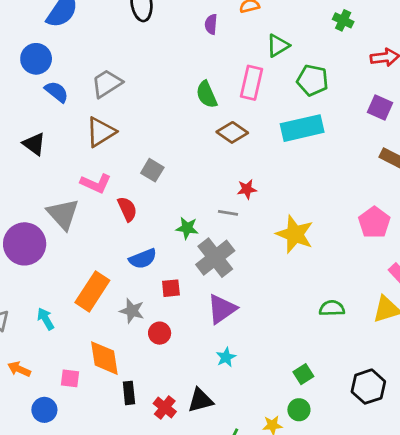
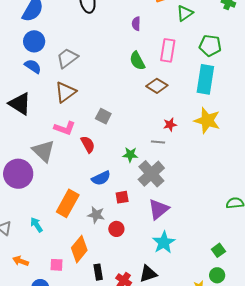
purple semicircle: (211, 24) -> (136, 24), moved
green triangle: (278, 46) -> (185, 13), moved
blue circle: (36, 59) -> (34, 41), moved
cyan rectangle: (302, 128) -> (205, 79), turned -64
black triangle: (34, 144) -> (20, 104), size x1.4
yellow star: (295, 234) -> (207, 121), moved
cyan star: (226, 357) -> (164, 242), size x1.6
orange diamond: (104, 358) -> (79, 249), turned 52

